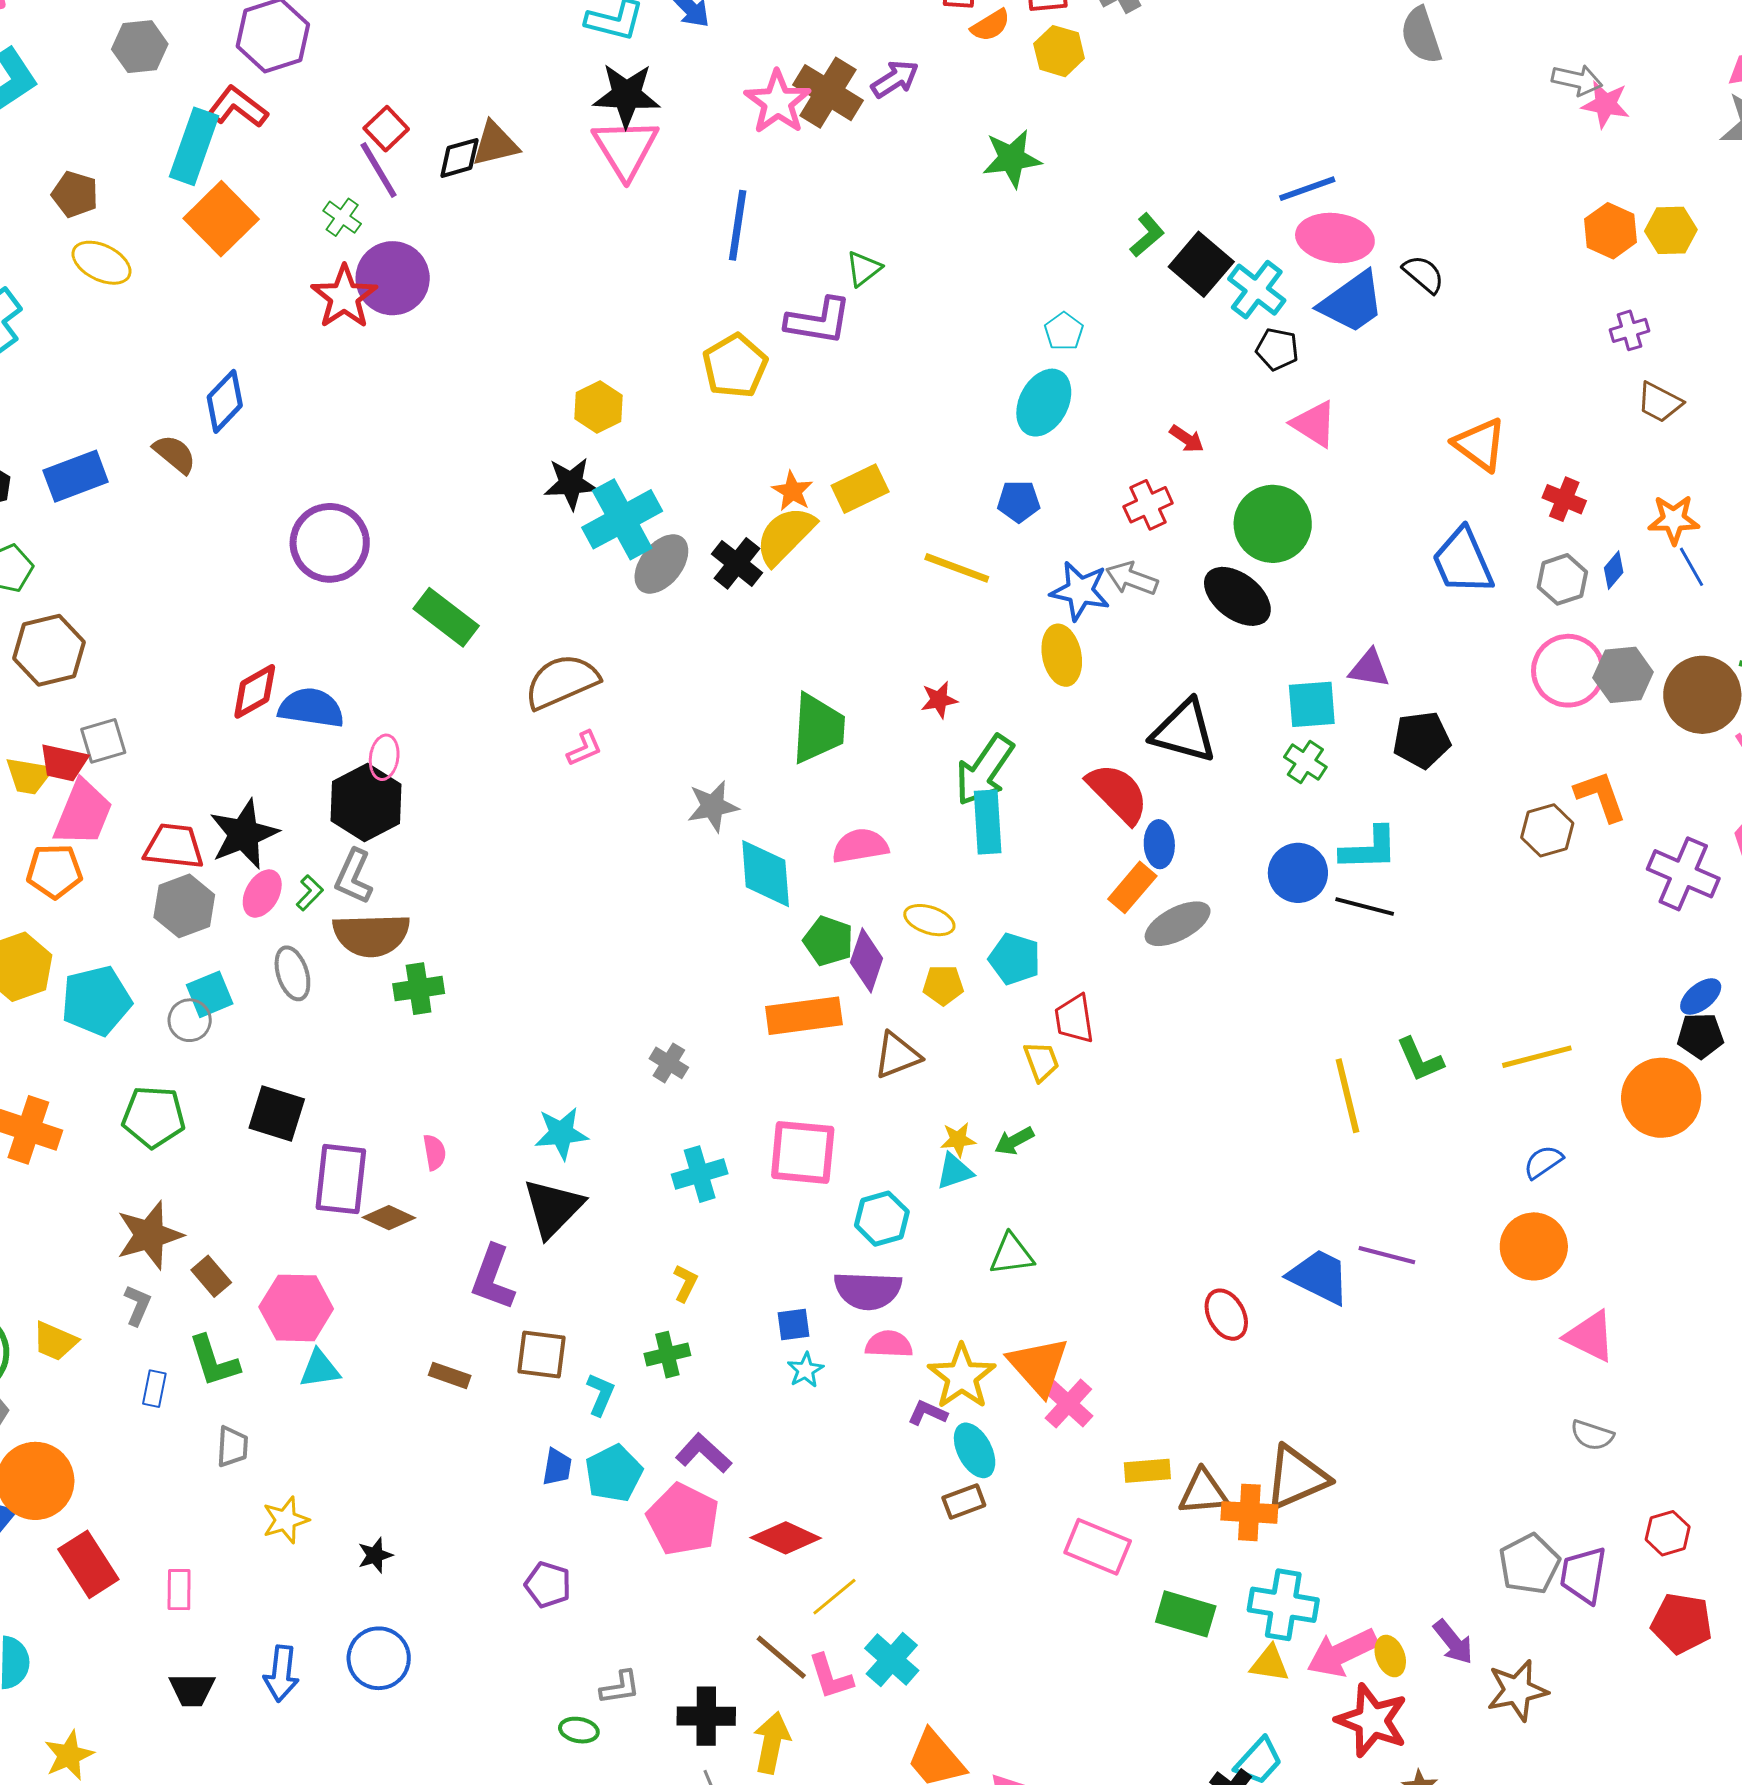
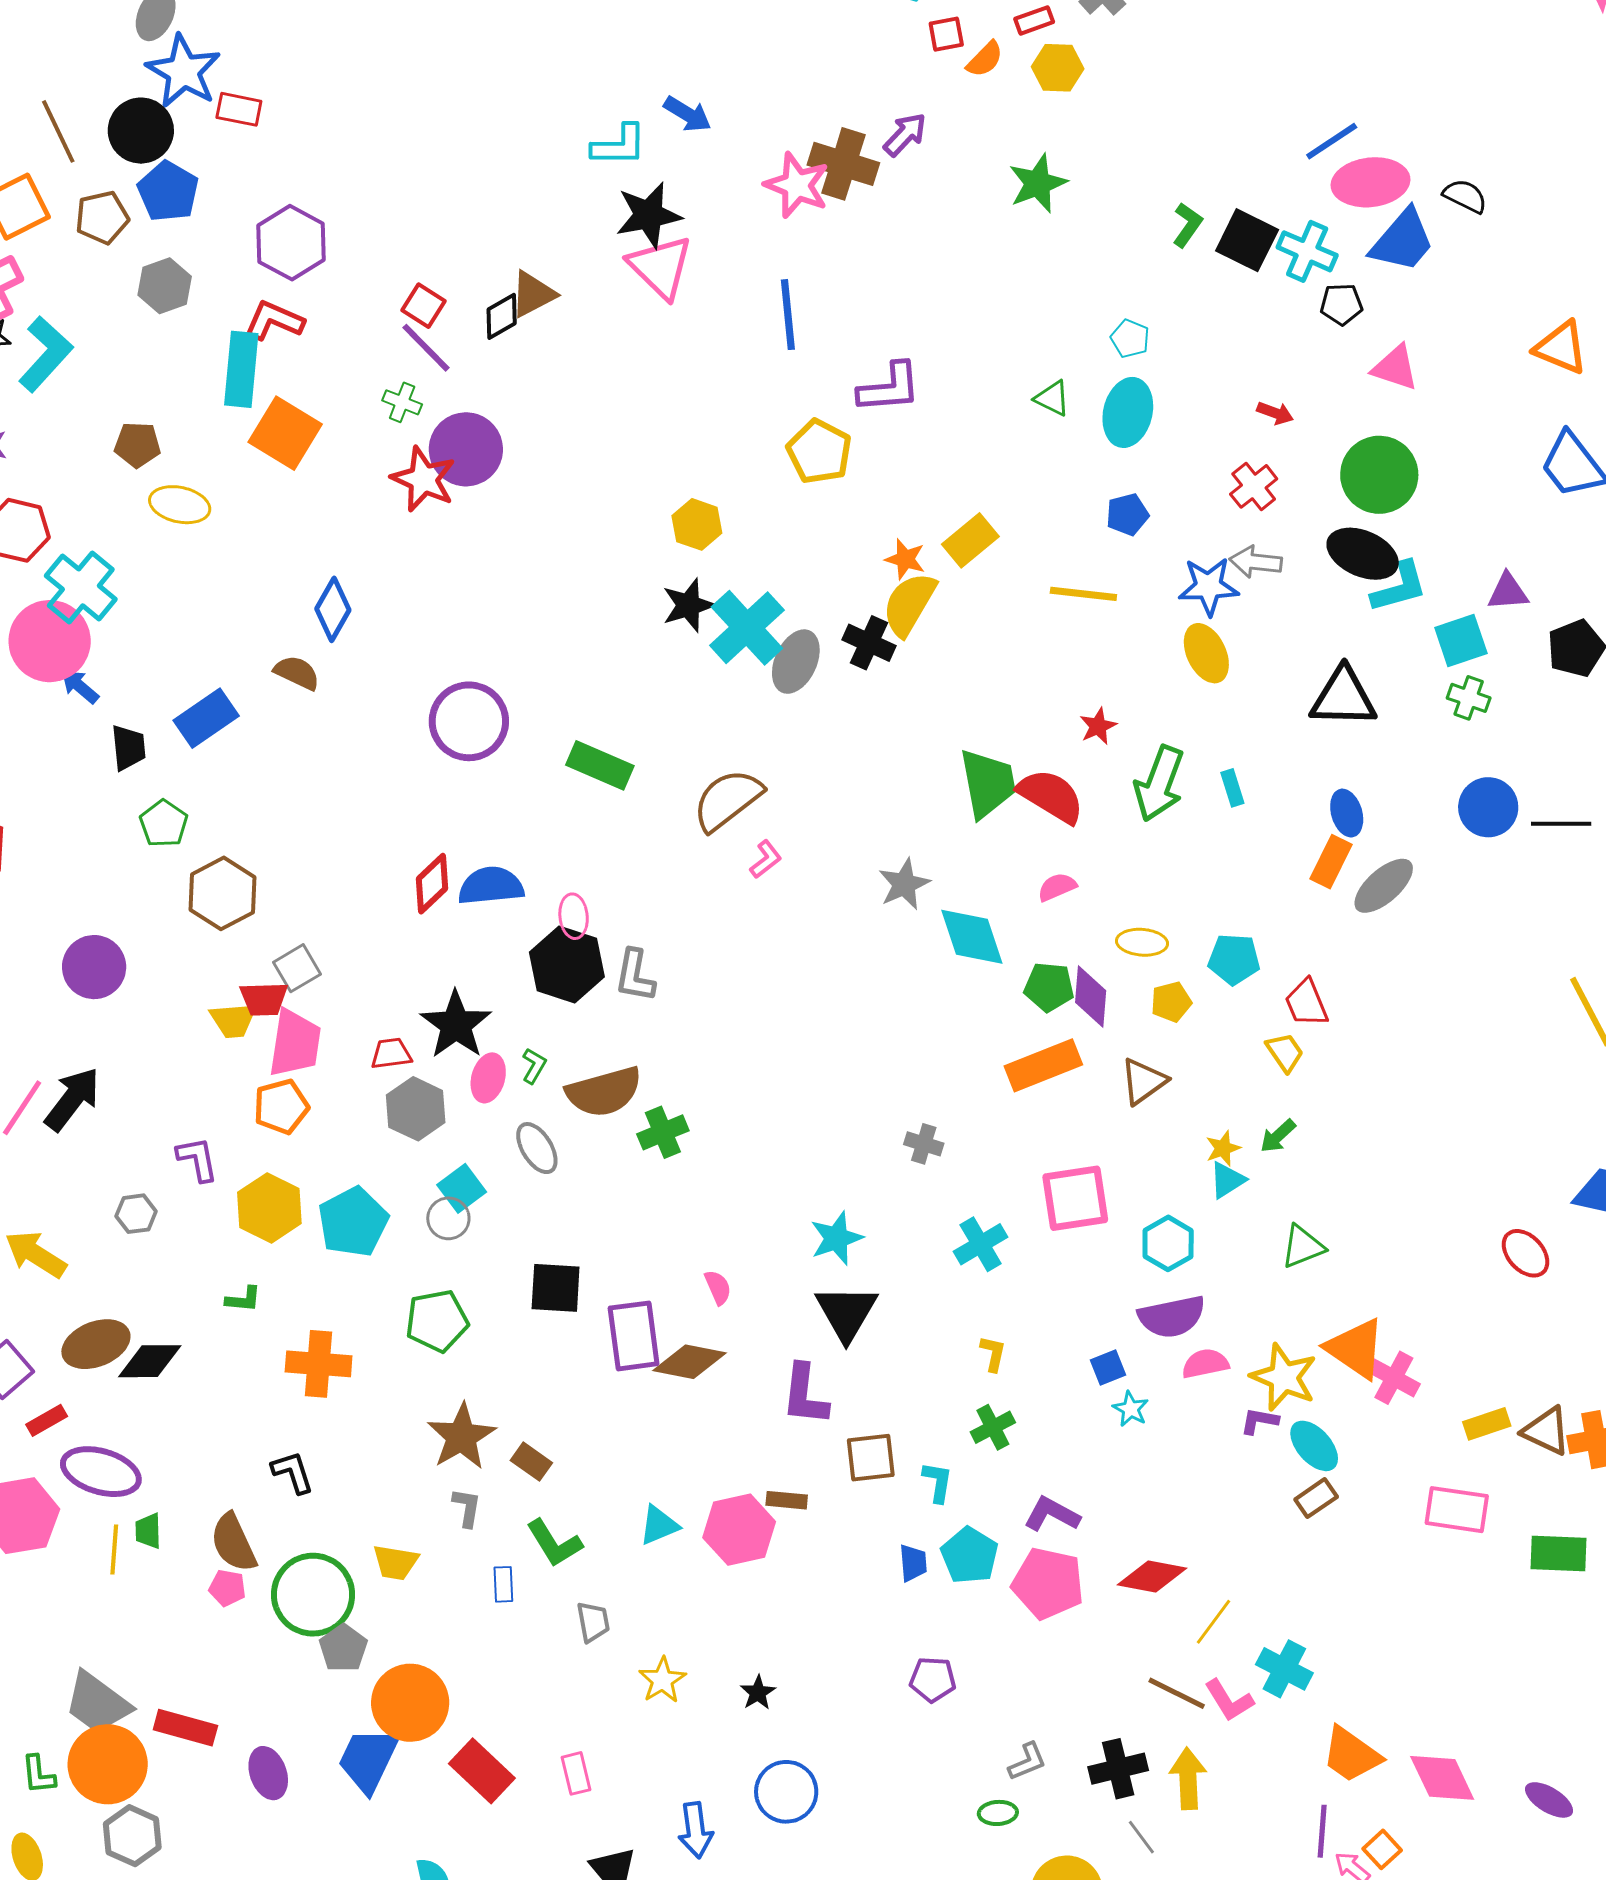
green triangle: (864, 269) -> (1052, 398), moved, turned -42
red semicircle: (1118, 793) -> (1051, 796), moved
cyan rectangle: (988, 822) -> (1232, 788), moved, size x0.6
red trapezoid: (174, 846) -> (391, 1054), size x0.7
pink semicircle: (860, 846) -> (1057, 887), size x0.7
cyan L-shape: (1369, 849) -> (1399, 587), moved
gray L-shape: (354, 877) -> (635, 976), moved
brown diamond: (389, 1218) -> (690, 1362), size x1.4
pink hexagon: (296, 1308) -> (739, 1530), moved
brown triangle: (1203, 1492) -> (1546, 1431), turned 44

